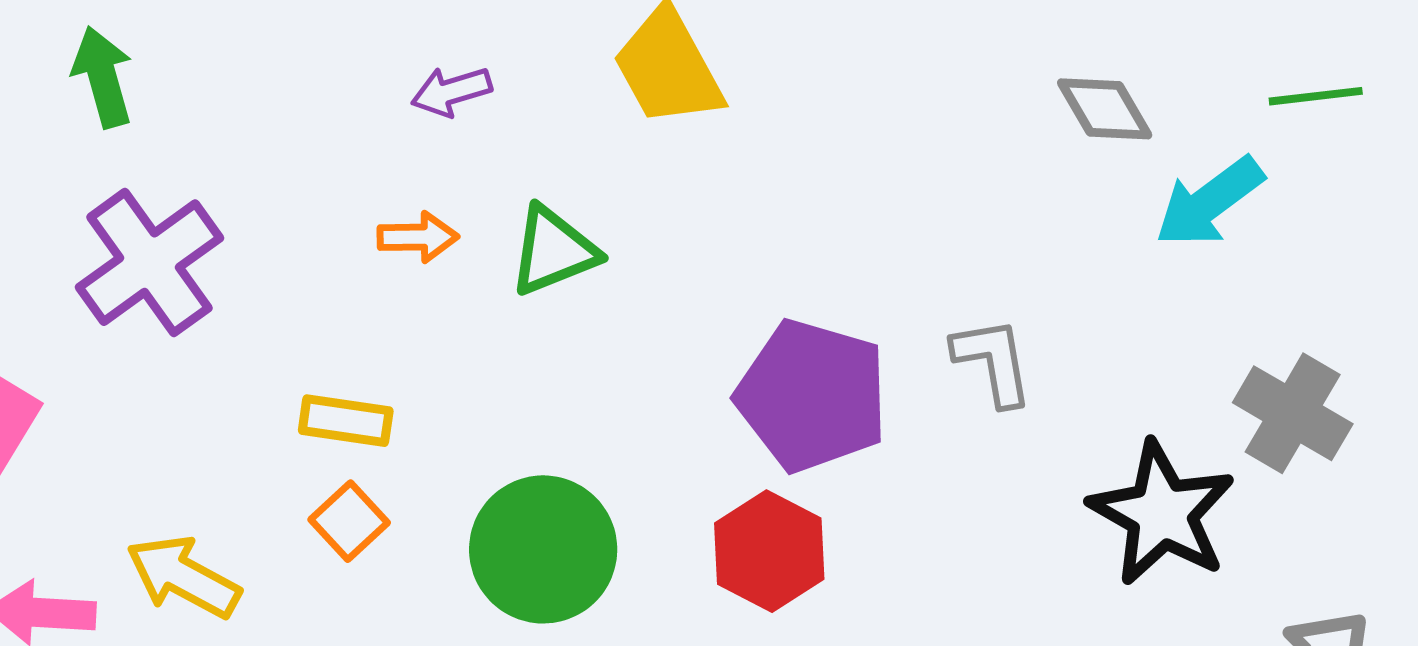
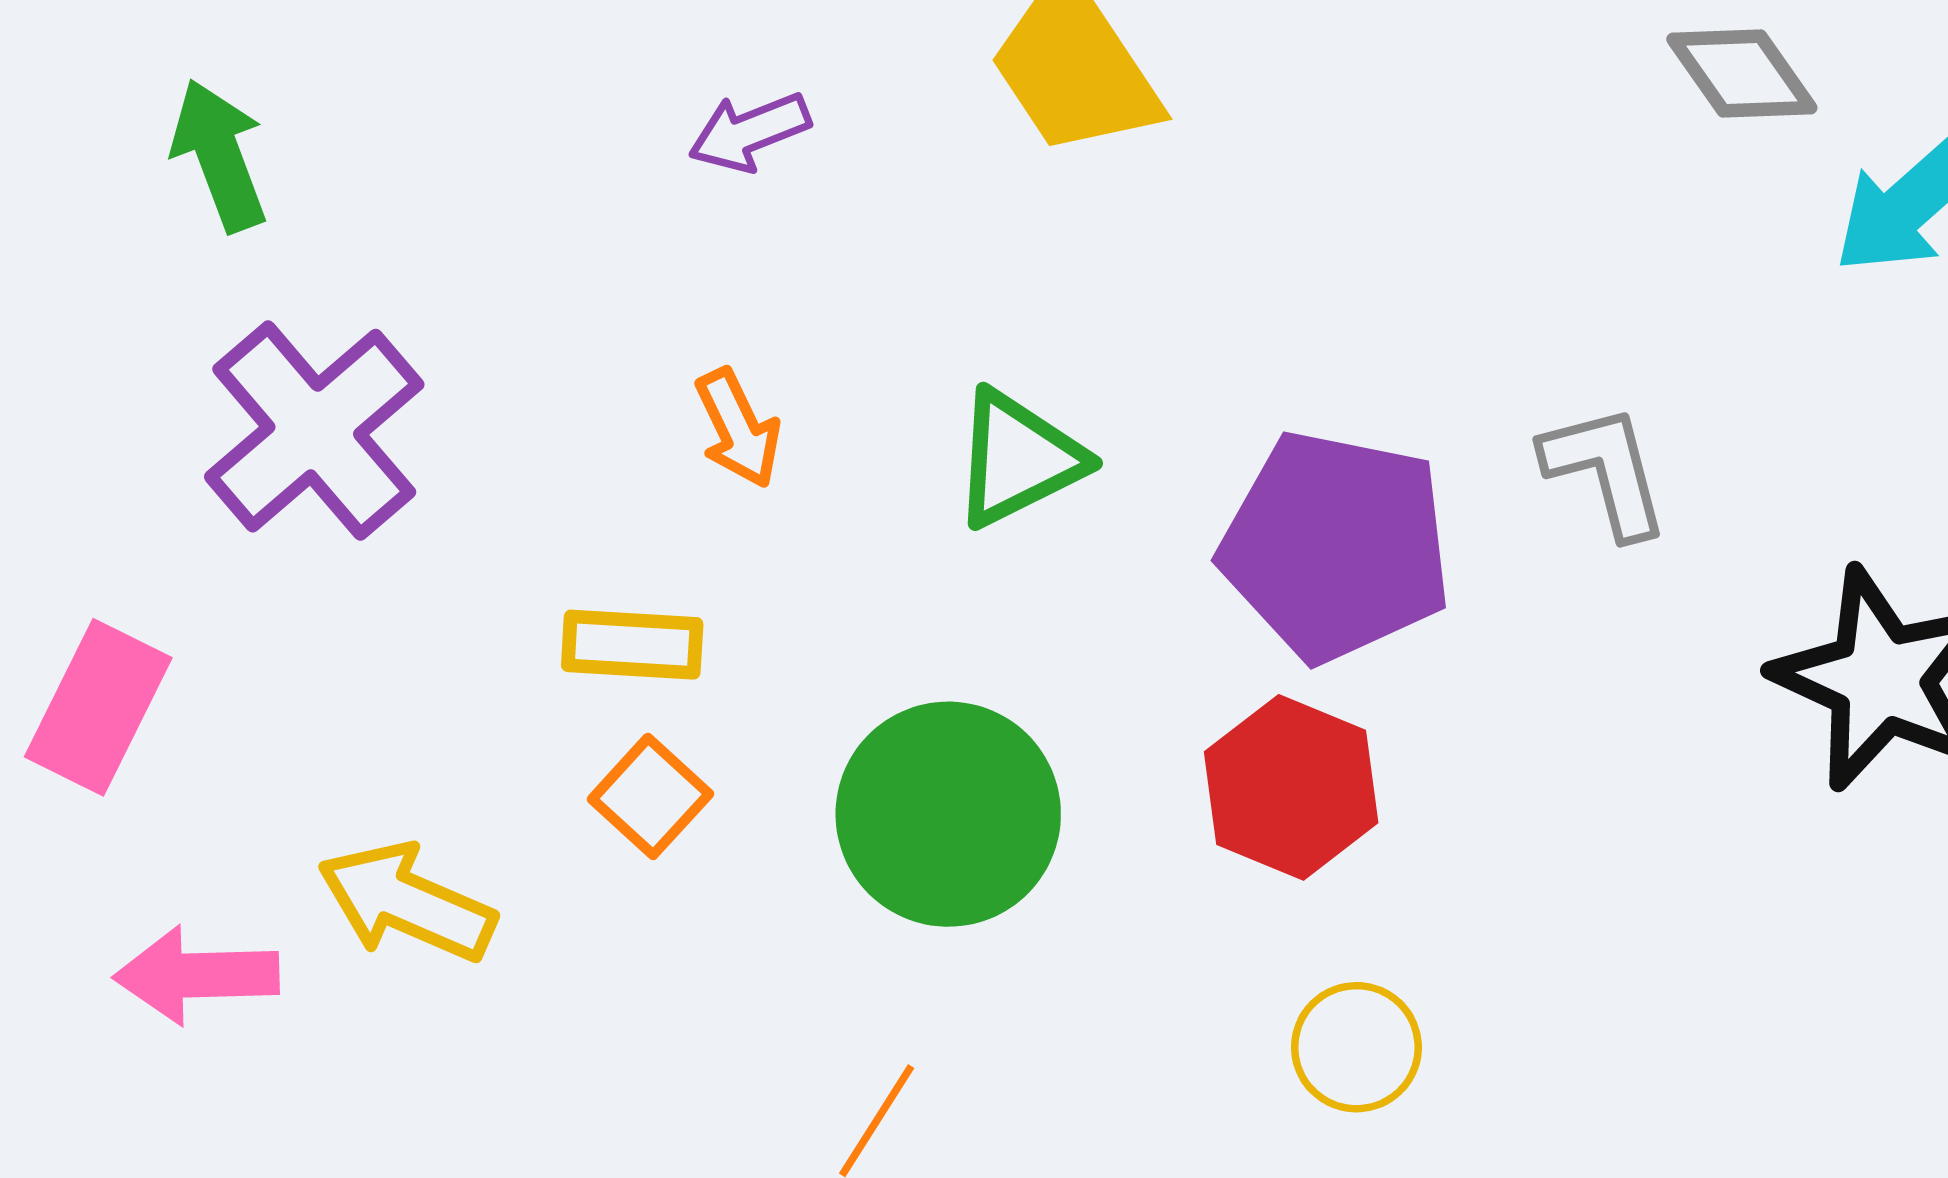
orange arrow: (418, 237) -> (738, 428), moved, turned 70
green triangle: (553, 251) -> (1018, 459), moved

